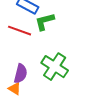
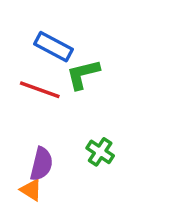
green cross: (55, 67) -> (100, 152), size x0.6

